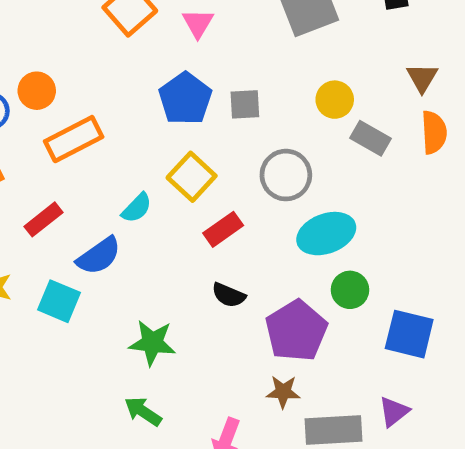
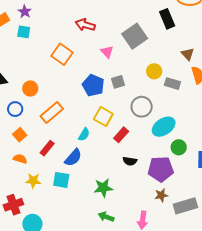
pink triangle: (198, 23) -> (107, 52), moved
orange circle: (37, 91) -> (30, 88), moved
purple pentagon: (296, 331) -> (161, 169), turned -30

